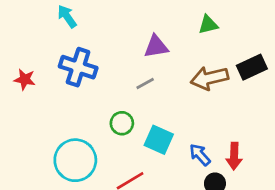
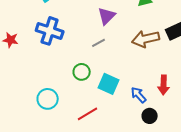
purple triangle: (156, 47) -> (107, 16), turned -36
red arrow: (234, 156) -> (164, 85), moved
cyan circle: (75, 160) -> (48, 99), size x0.7

